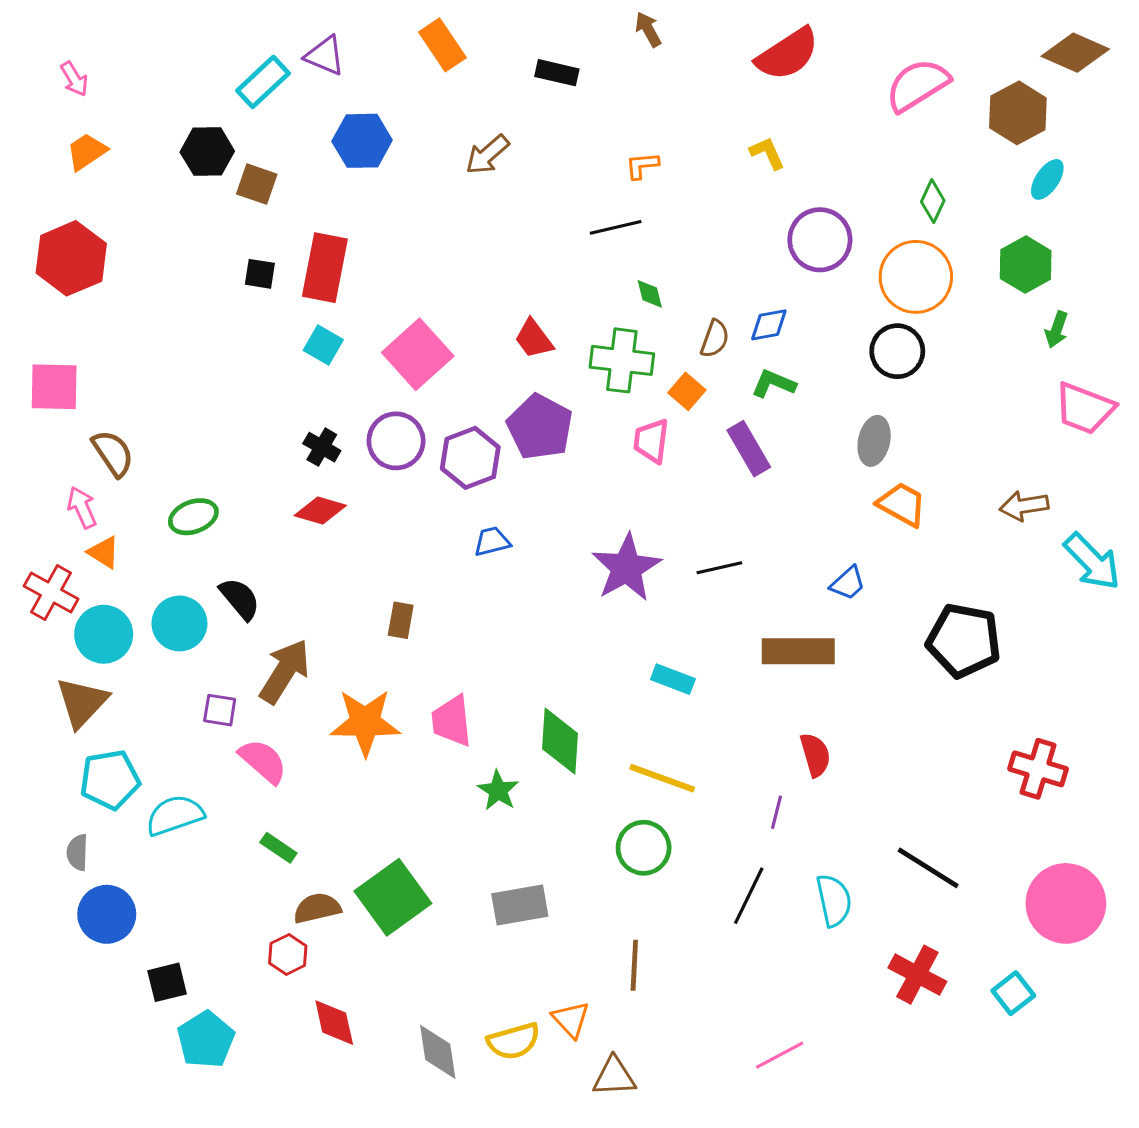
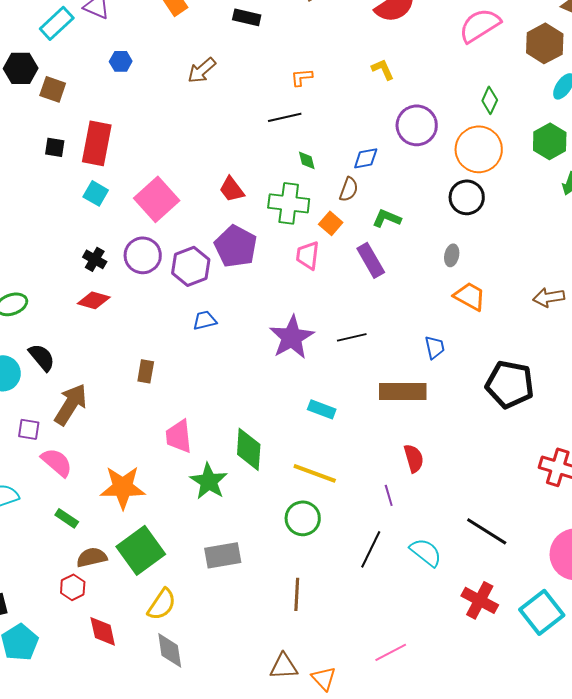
blue hexagon: (362, 141) -> (121, 61), size x0.6
blue diamond: (769, 325) -> (366, 158), moved
gray ellipse: (874, 441) -> (452, 255), size x0.7
blue trapezoid: (848, 583) -> (435, 347), turned -60
orange star: (365, 722) -> (123, 487), moved
green star: (498, 791) -> (209, 481), size x1.4
purple line: (777, 812) -> (389, 495), turned -30
cyan semicircle: (834, 900) -> (426, 552), turned -40
cyan square: (1013, 993) -> (542, 612), size x1.6
orange triangle: (571, 1019) -> (324, 678), moved
yellow semicircle: (514, 1041) -> (162, 604), moved, turned -40

